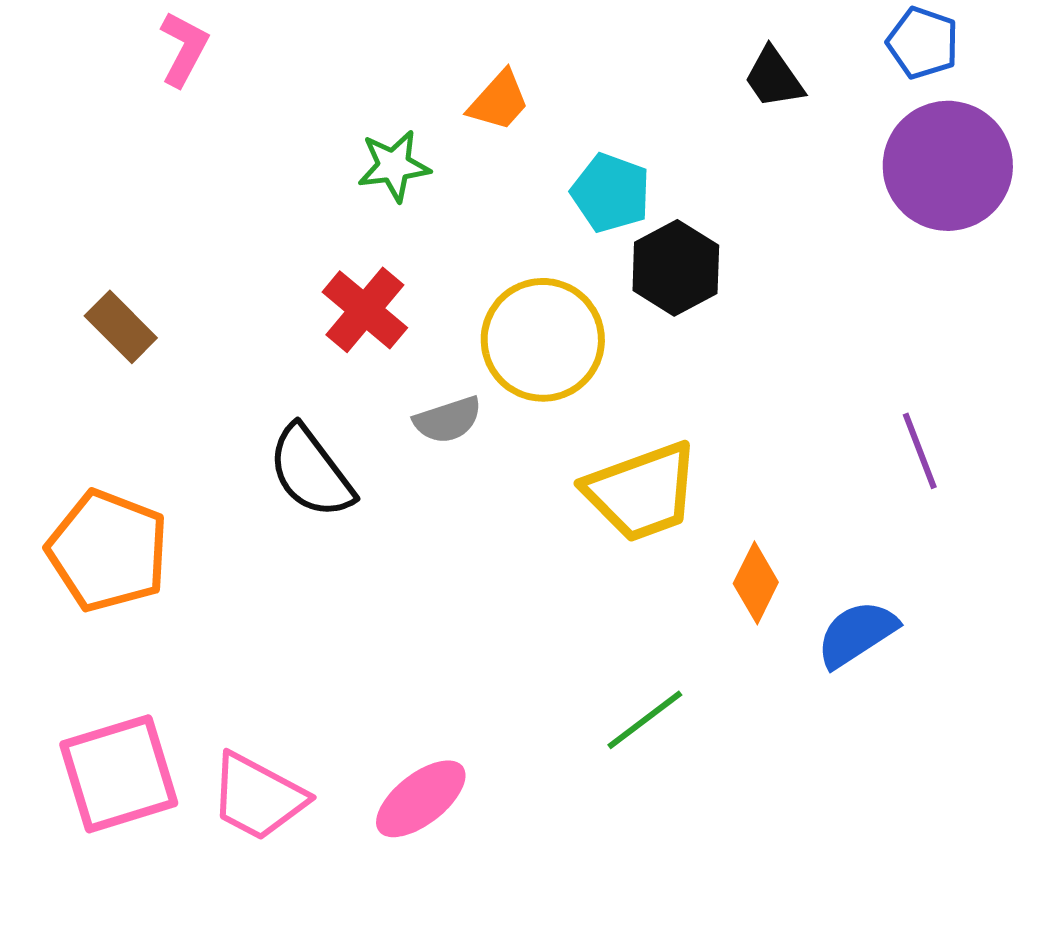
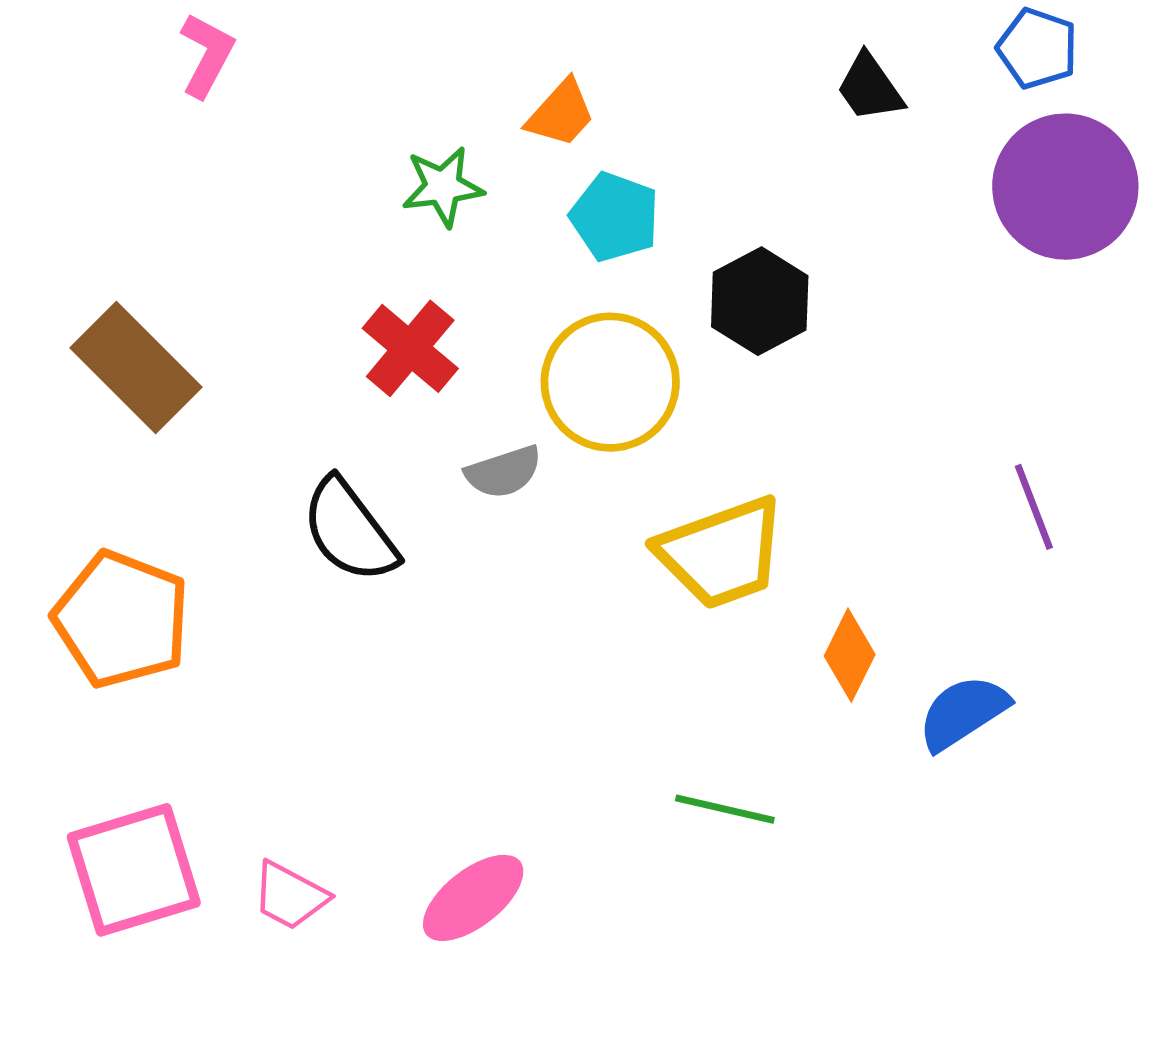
cyan pentagon: (611, 193) -> (615, 217), moved
brown rectangle: (121, 327) -> (136, 367), size x1.6
green line: (645, 720) -> (725, 809), turned 50
pink trapezoid: (258, 797) -> (290, 896), size x0.7

